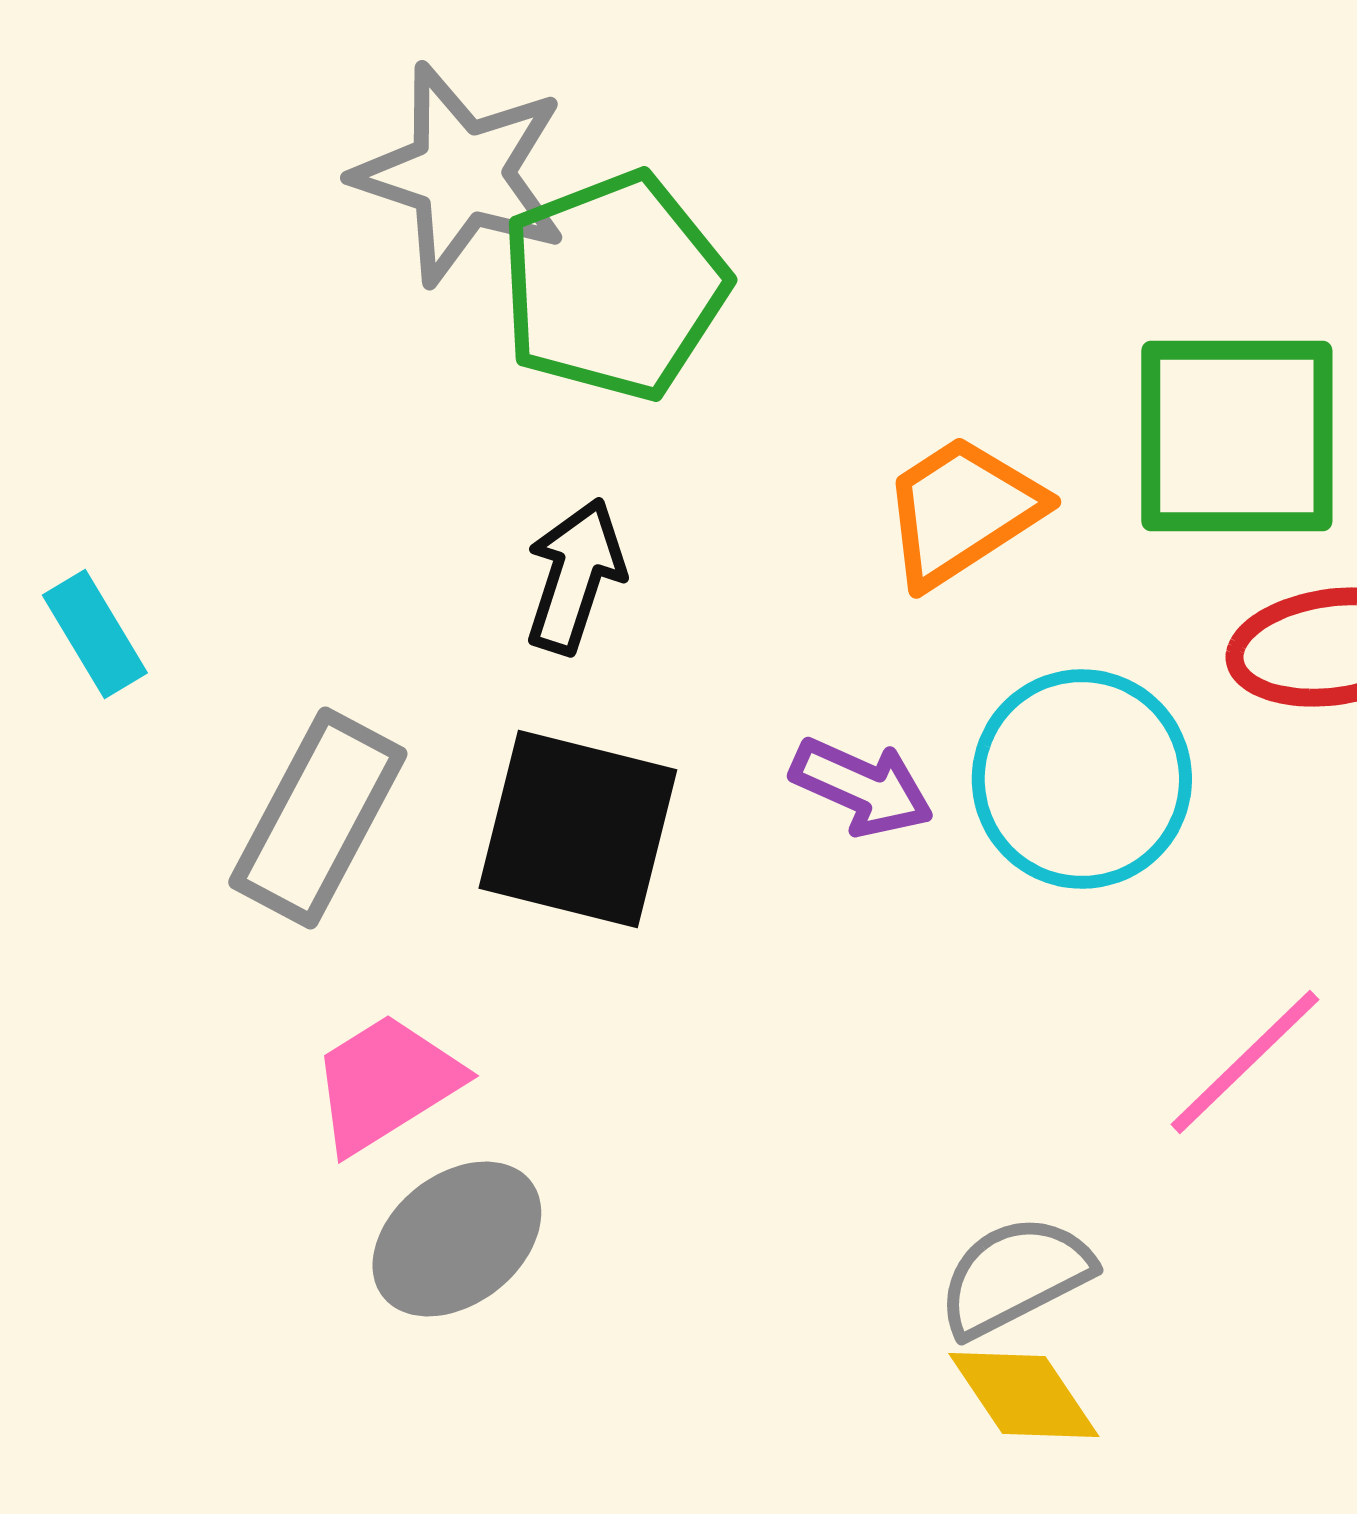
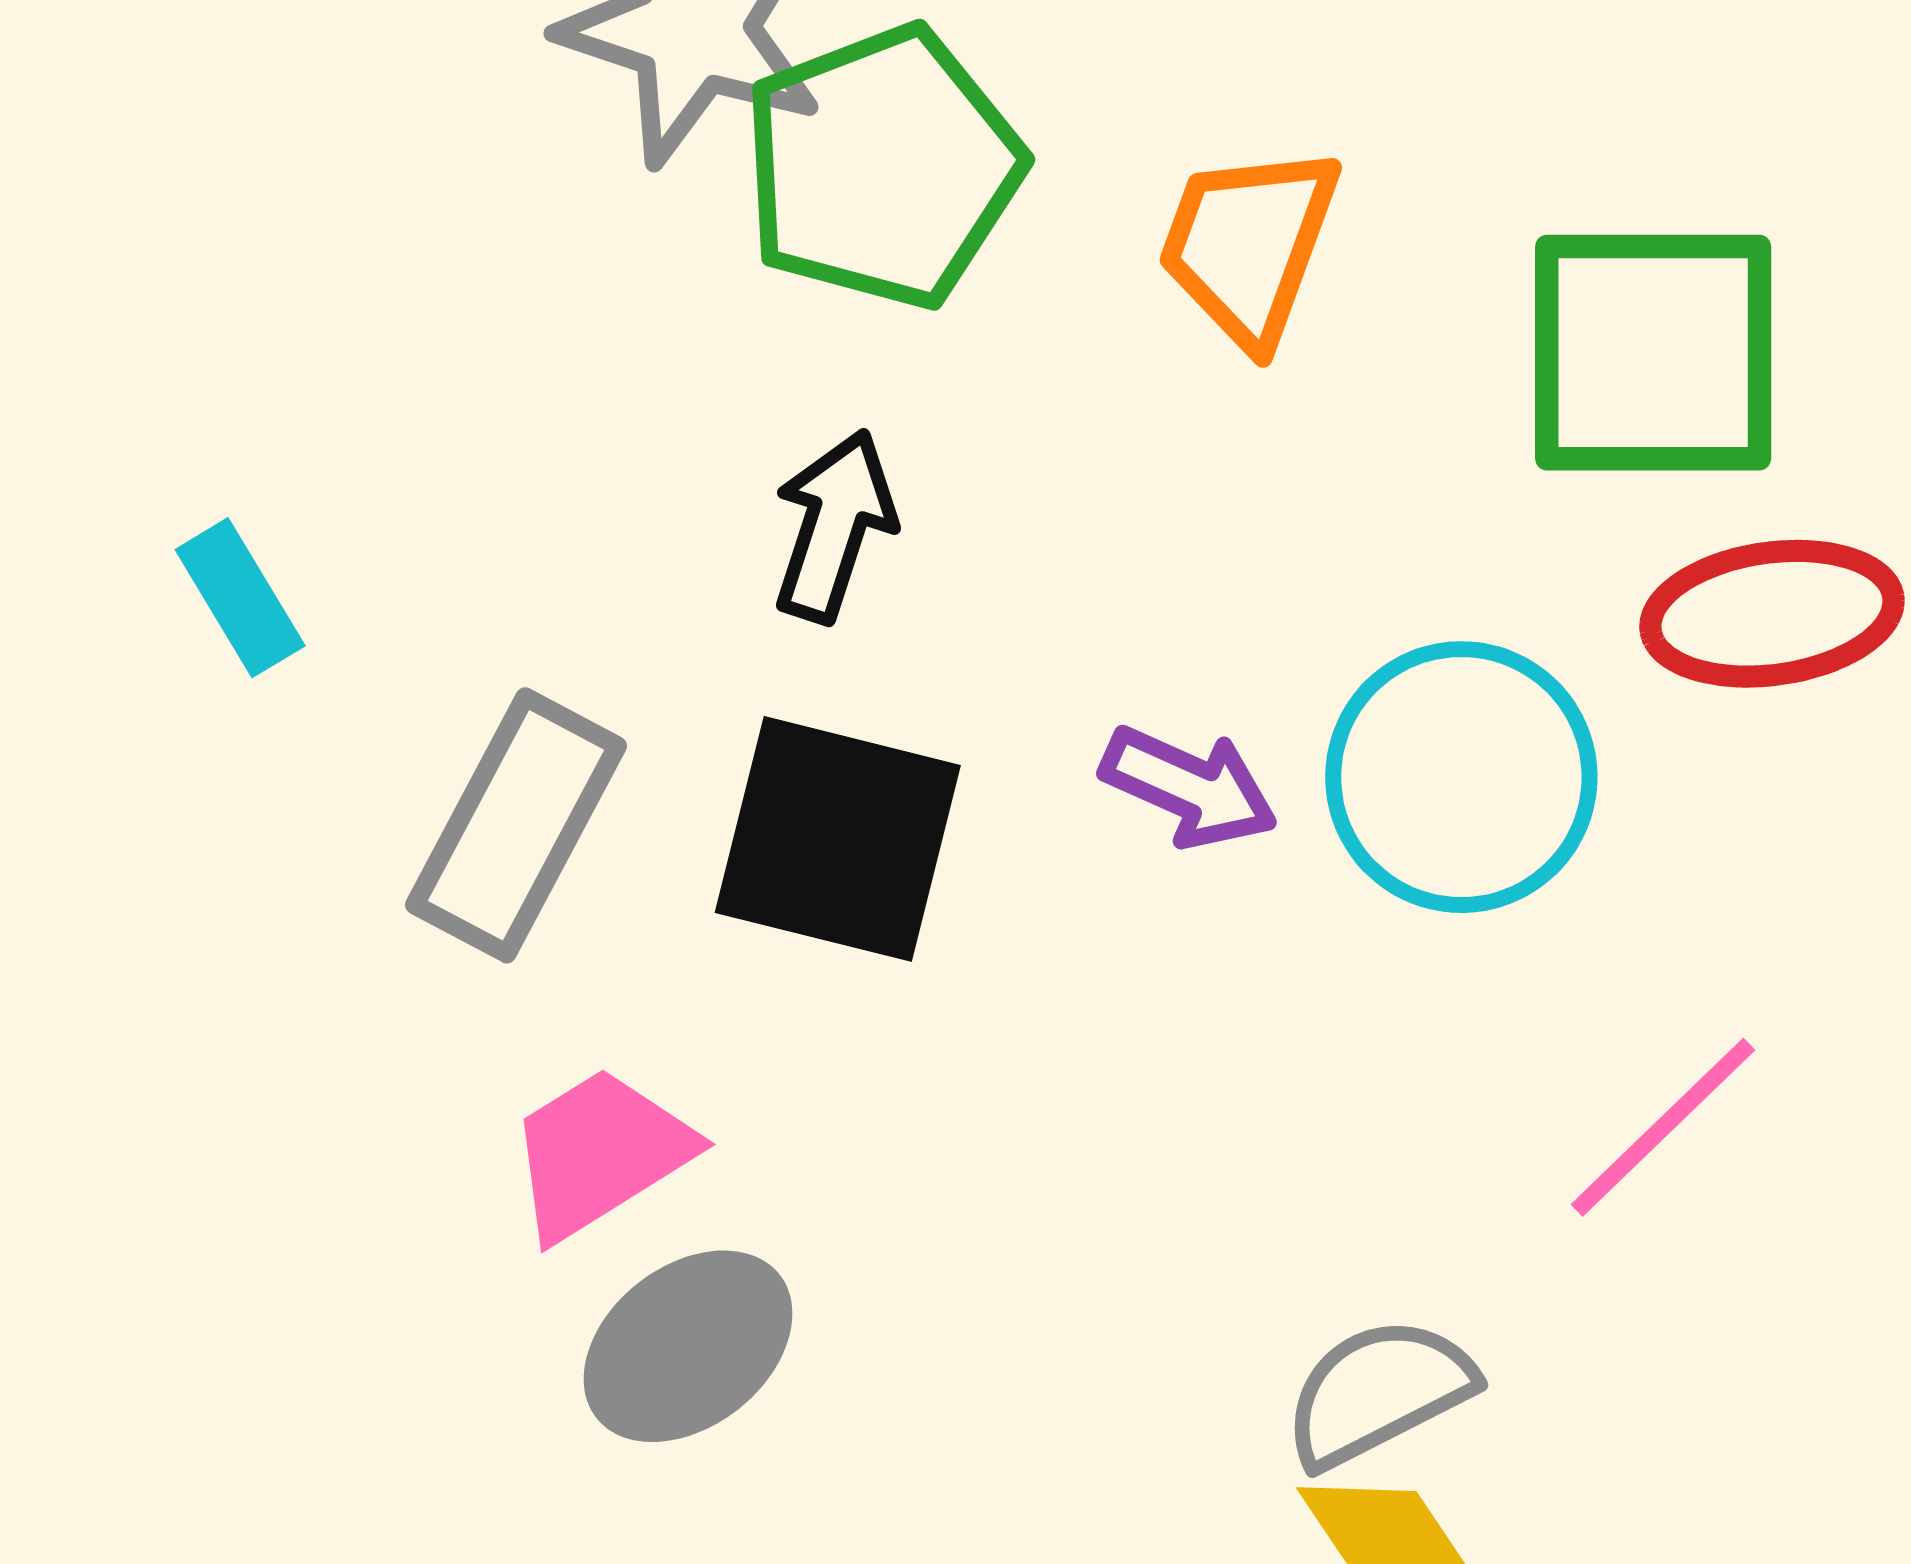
orange trapezoid: (962, 511) -> (1249, 245), moved, turned -37

